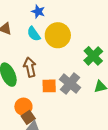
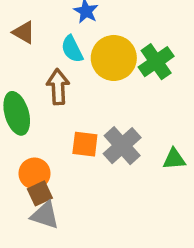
green cross: (93, 56) -> (156, 62), moved
brown arrow: (30, 67) -> (58, 87), moved

